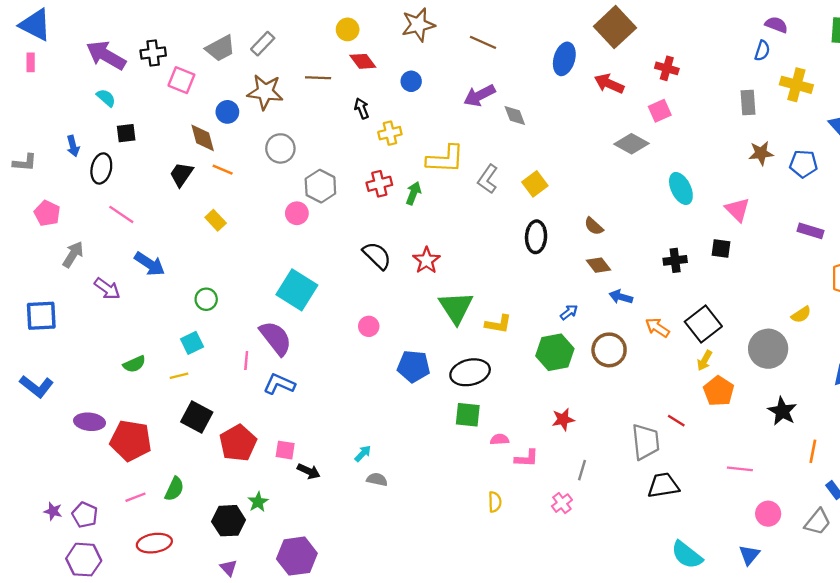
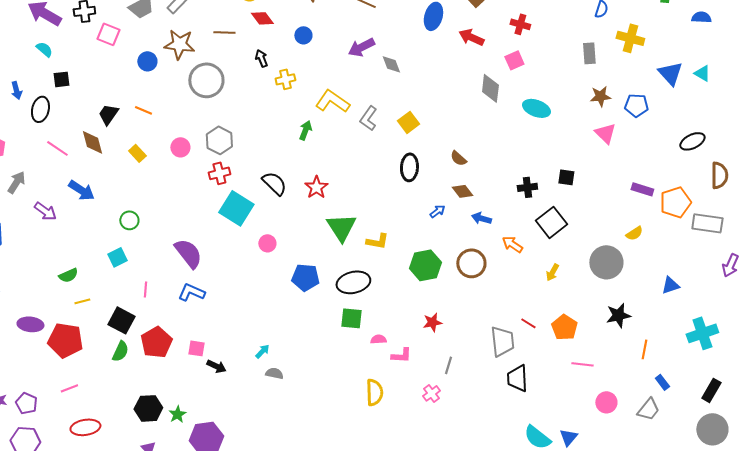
brown diamond: (203, 138) -> (92, 142), moved
gray diamond: (631, 144) -> (490, 88), turned 68
gray circle: (280, 148) -> (206, 80), moved, size x1.4
yellow L-shape: (445, 159) -> (332, 101), turned -148
red cross: (379, 184) -> (219, 173), moved
gray hexagon: (320, 186) -> (219, 140), moved
cyan ellipse: (681, 188) -> (536, 108), moved, turned -44
pink triangle: (737, 210) -> (605, 133), moved
pink circle: (297, 213) -> (180, 147), moved
purple rectangle: (811, 231) -> (642, 189), moved
cyan square: (297, 290) -> (236, 208), moved
blue arrow: (569, 312) -> (437, 211), moved
black square: (703, 324) -> (551, 222), moved
pink line: (246, 361) -> (145, 289), moved
yellow line: (179, 376) -> (82, 301), moved
orange pentagon: (719, 391) -> (564, 327), moved
black star: (782, 411) -> (618, 315), turned 30
black trapezoid: (663, 485) -> (517, 378), turned -84
green semicircle: (174, 489) -> (120, 351), moved
green star: (258, 502) -> (177, 414), moved
yellow semicircle: (495, 502) -> (374, 392), size x1.5
blue triangle: (749, 555) -> (568, 437), moved

